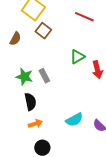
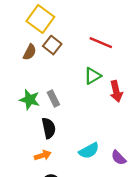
red line: (84, 17) -> (101, 43), moved
brown semicircle: (15, 39) -> (30, 52), moved
black semicircle: (30, 102) -> (49, 128), moved

